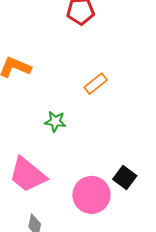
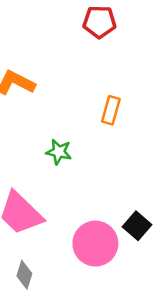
orange rectangle: (96, 84) -> (111, 110), turned -40

